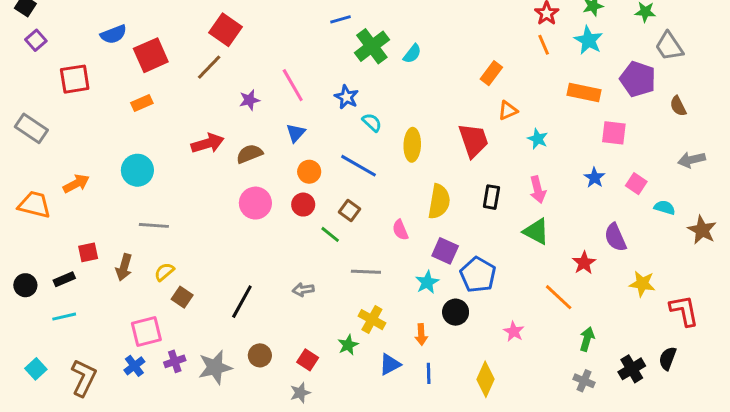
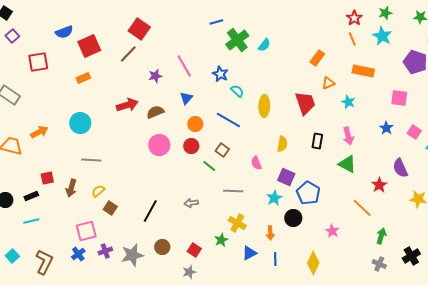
orange rectangle: (584, 93) -> (363, 71), moved
yellow semicircle: (439, 202) -> (282, 144), size x0.7

